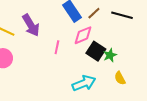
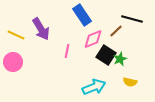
brown line: (94, 13) -> (116, 31), moved
yellow semicircle: (120, 78) -> (130, 82), turned -48

